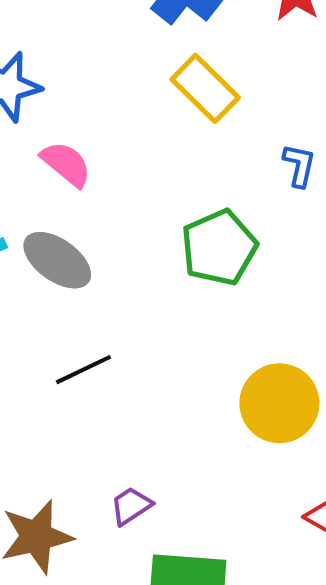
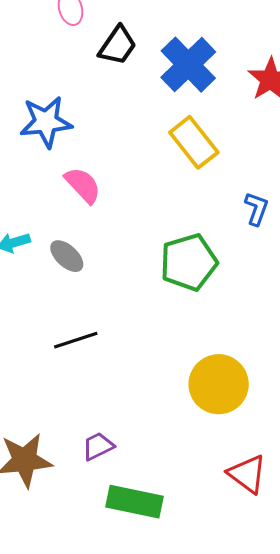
gray ellipse: (57, 260) -> (67, 256), size x0.7

